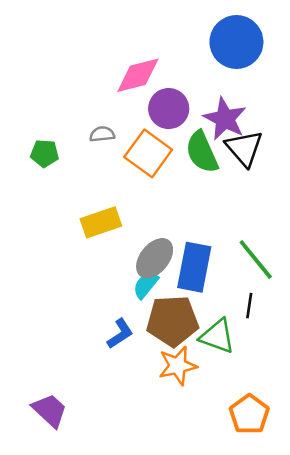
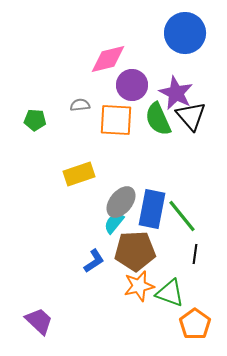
orange square: (148, 153) -> (116, 120), turned -33
green line: (256, 259) -> (182, 216), moved
black line: (249, 306) -> (195, 254), moved
green triangle: (217, 336) -> (170, 293), moved

